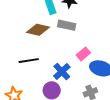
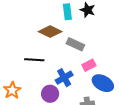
gray rectangle: (67, 25) -> (75, 44), moved

